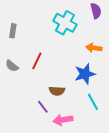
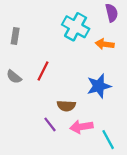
orange arrow: (94, 48) -> (105, 44), moved
cyan line: (93, 102) -> (108, 140), moved
pink arrow: (63, 120) -> (81, 127), moved

